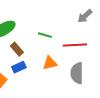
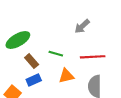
gray arrow: (85, 16) -> (82, 26), moved
green line: (45, 35) -> (56, 54), moved

